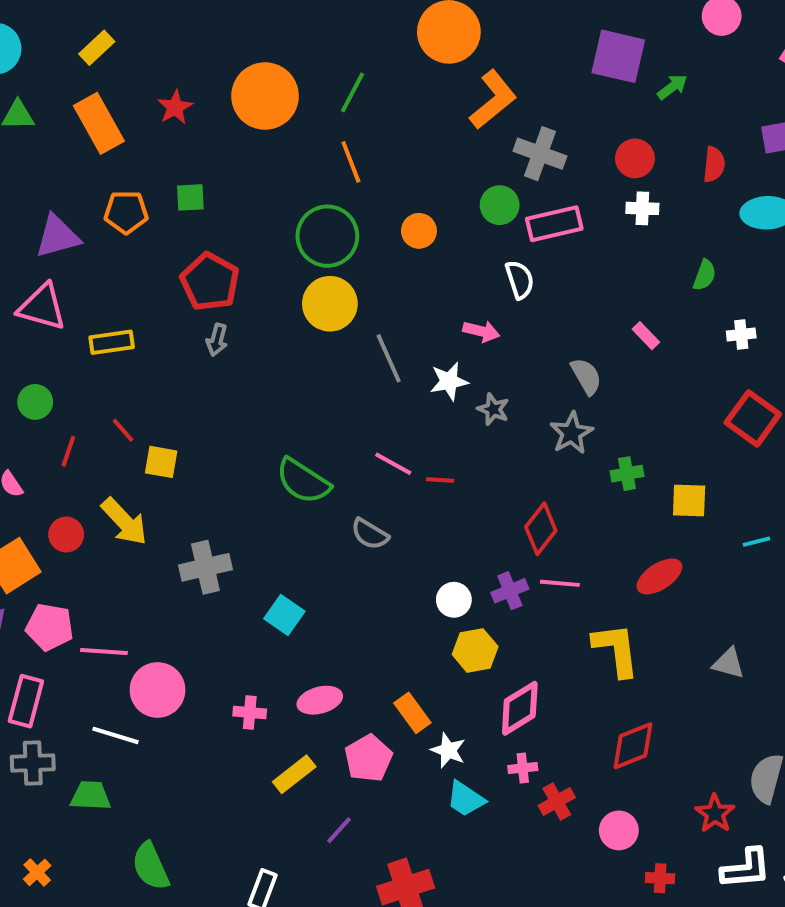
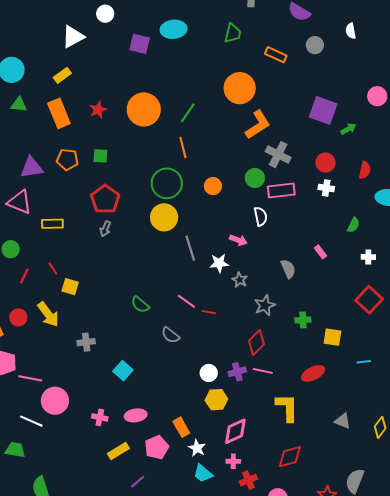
gray star: (571, 433) -> (265, 305), moved
green semicircle: (303, 481) -> (140, 305), size x0.7
gray cross: (205, 567) -> (86, 342), size x0.7

